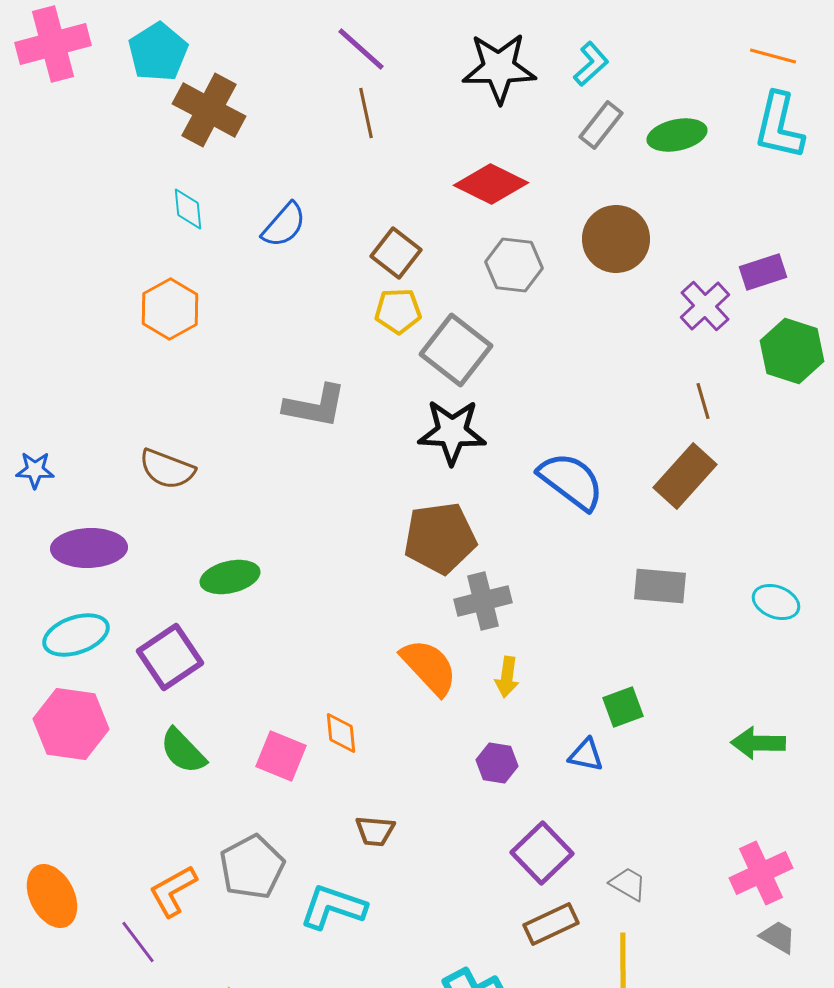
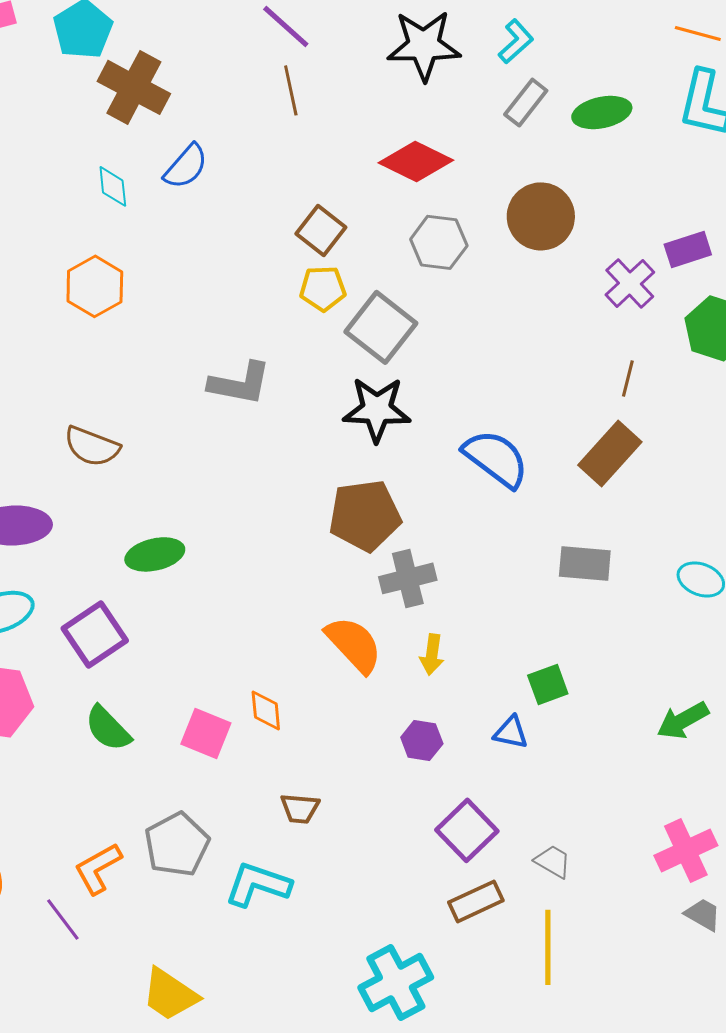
blue semicircle: (284, 225) -> (186, 166), moved
brown line: (703, 401) -> (628, 378), turned 30
green arrow: (758, 743) -> (683, 720), turned -30

